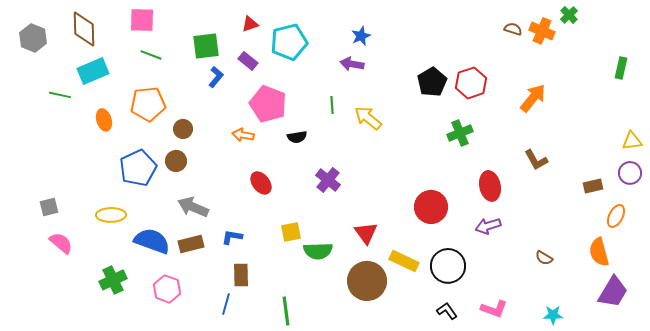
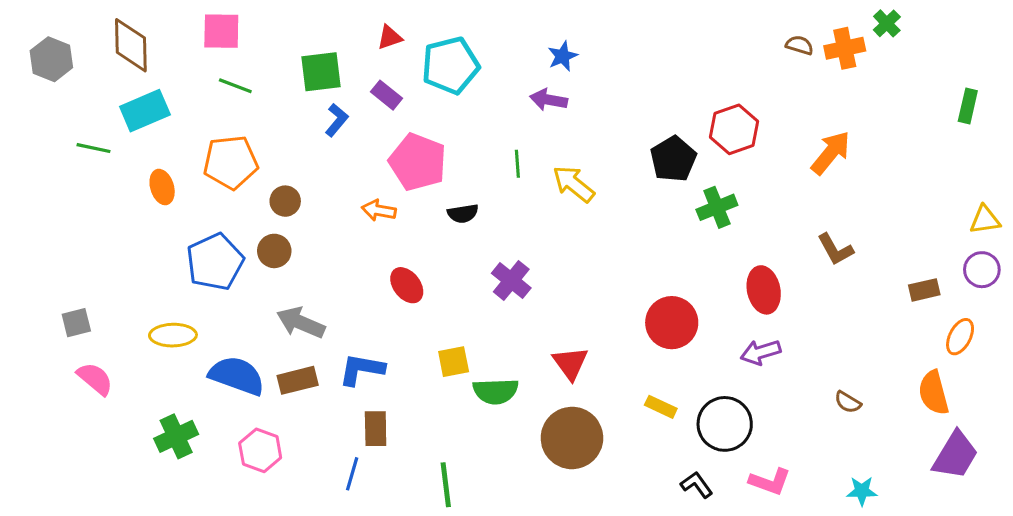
orange cross: (542, 31) -> (845, 48), turned -35
black pentagon: (432, 82) -> (673, 159), moved
blue L-shape: (232, 237) -> (362, 369), size x1.4
yellow rectangle: (404, 261) -> (661, 407), moved, size x0.7
black circle: (448, 266) -> (725, 424), moved

